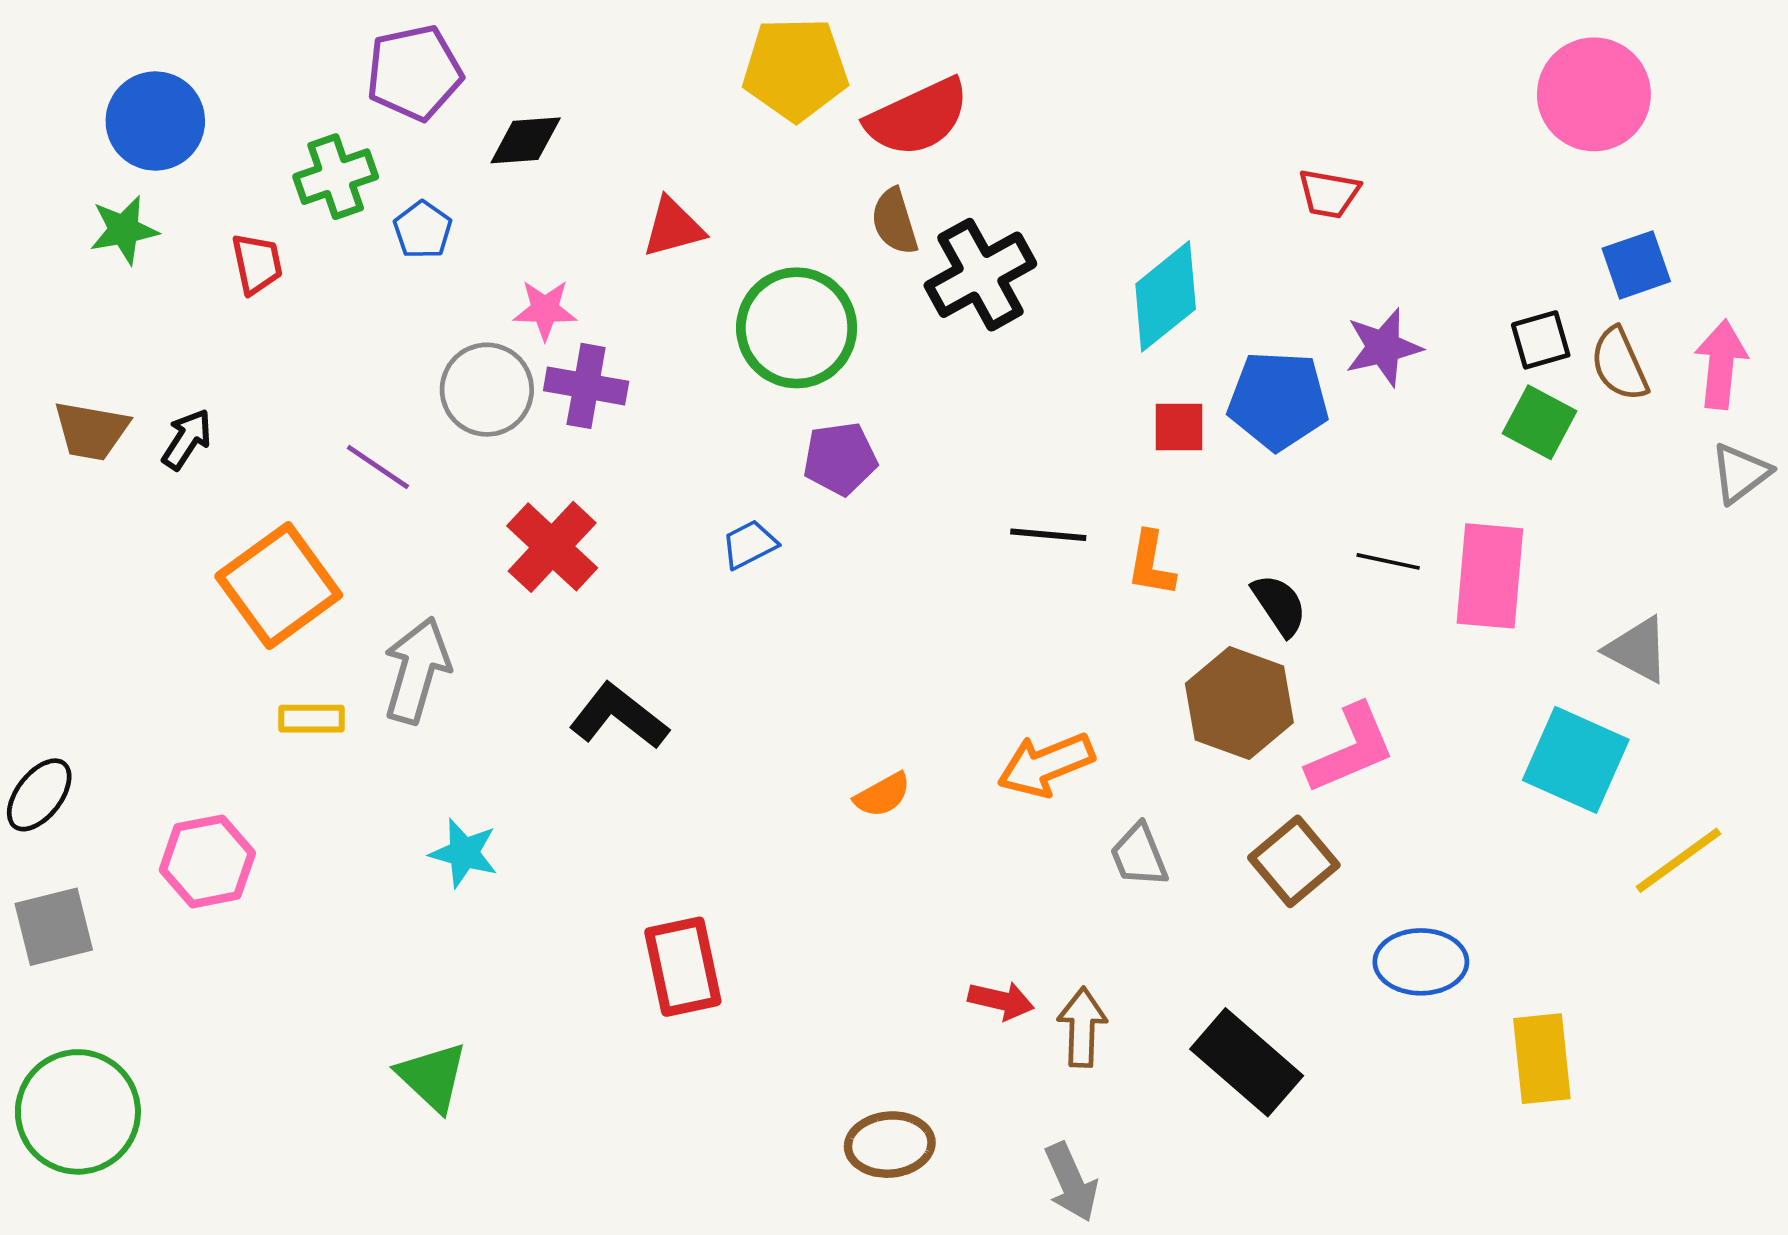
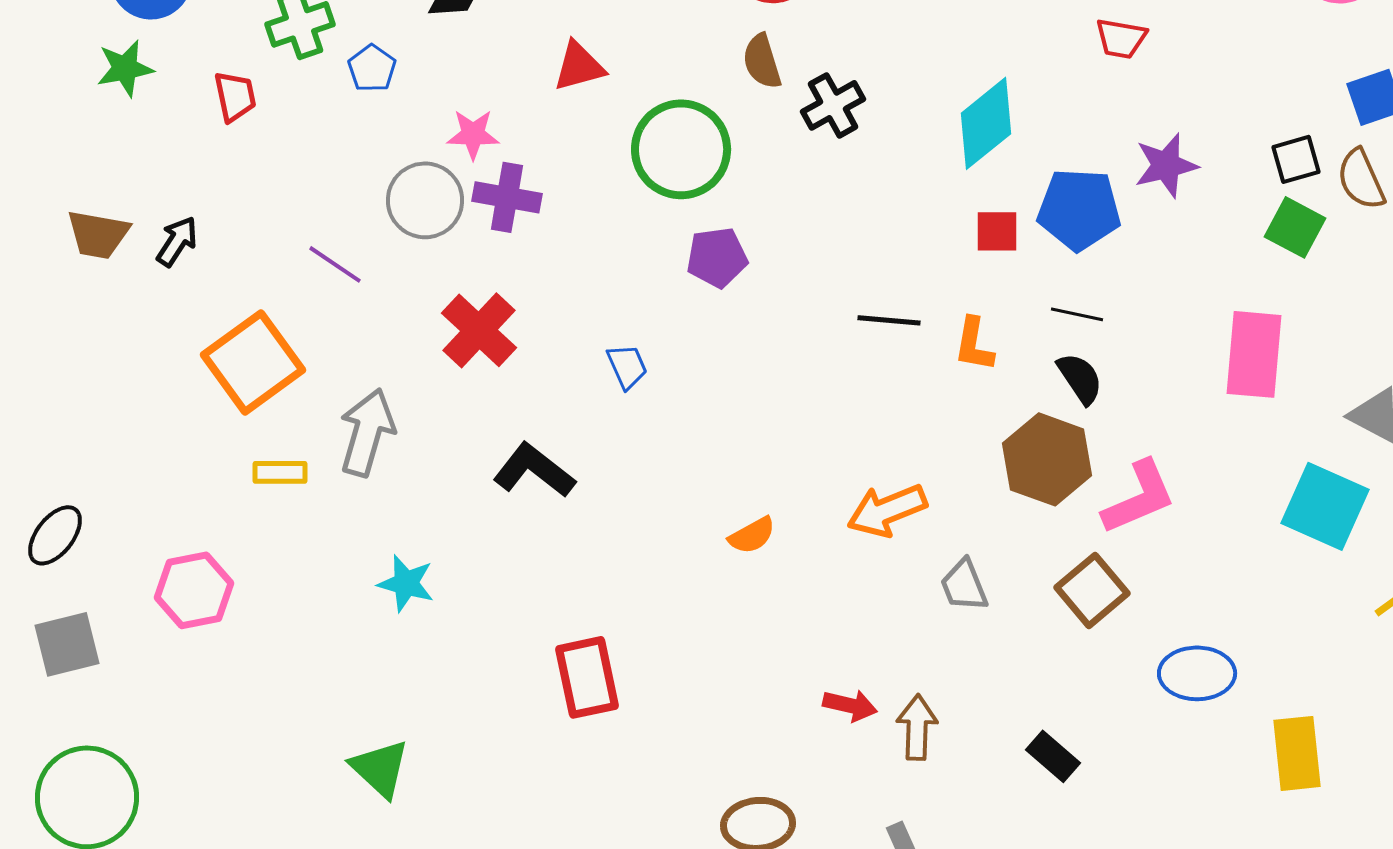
black cross: (980, 275) -> (833, 105), size x0.7
blue trapezoid: (749, 544) -> (627, 366), moved, turned 93
black line: (1388, 561) -> (1077, 314), moved
black rectangle: (1247, 1062) -> (1053, 756), size x0.6

